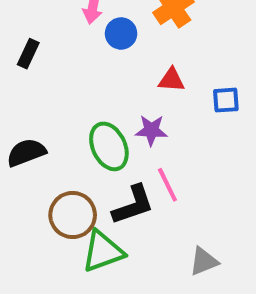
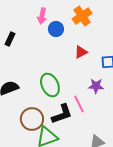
red triangle: (171, 80) -> (81, 52), turned -32
purple star: (151, 130) -> (96, 86), moved

